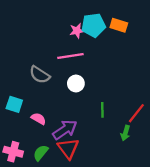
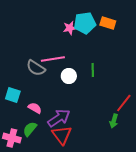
pink line: (70, 56) -> (53, 59), moved
green line: (102, 110) -> (93, 70), moved
green semicircle: (41, 153) -> (30, 129), moved

